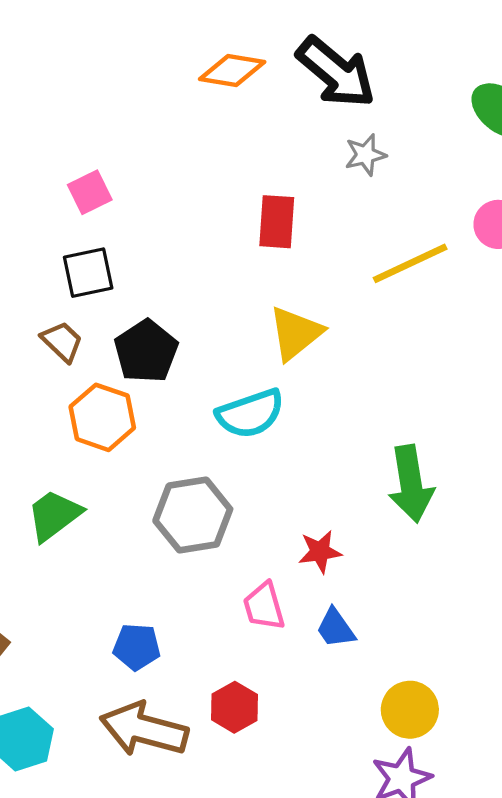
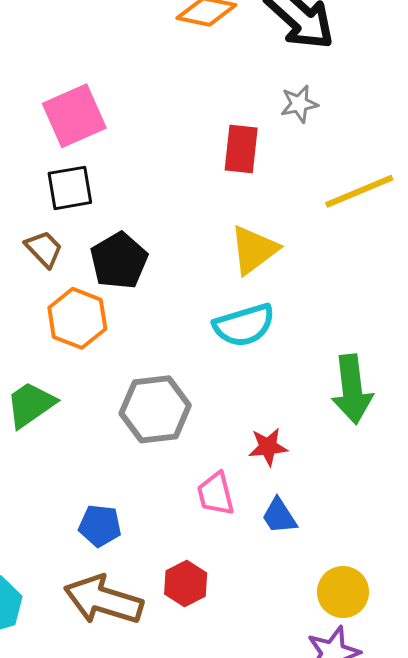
gray star: (365, 155) -> (299, 104), moved
pink square: (90, 192) -> (74, 116), size x1.6
cyan semicircle: (250, 414) -> (244, 325), moved

